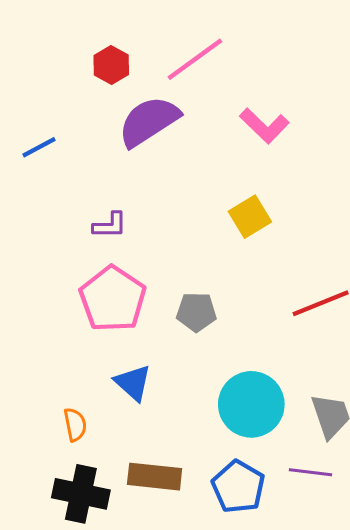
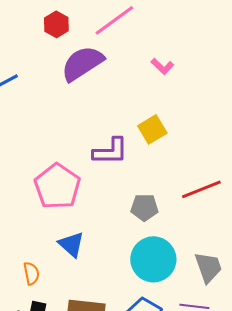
pink L-shape: (264, 126) -> (162, 66), size x0.7
purple L-shape: (110, 225) -> (110, 151), moved, size x1.5
gray pentagon: (196, 312) -> (144, 207), moved

